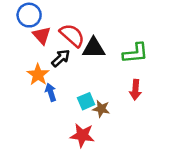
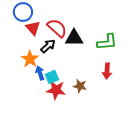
cyan square: (86, 101) -> (52, 77), moved
red star: (82, 135) -> (56, 90), moved

